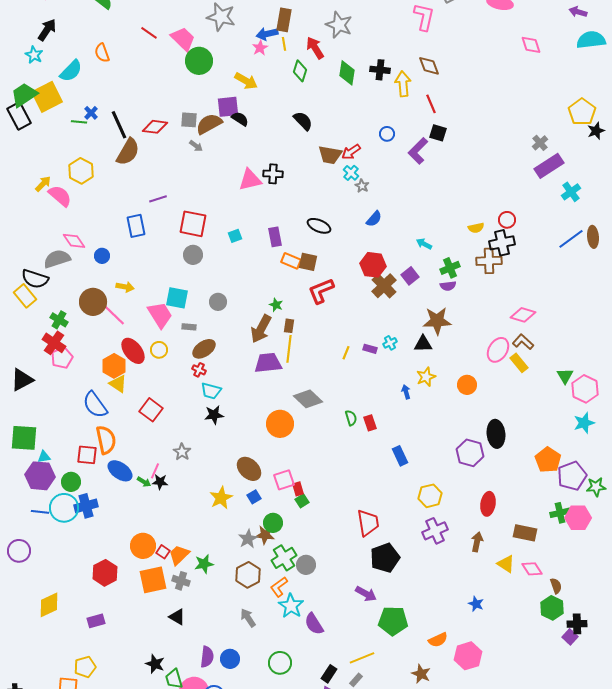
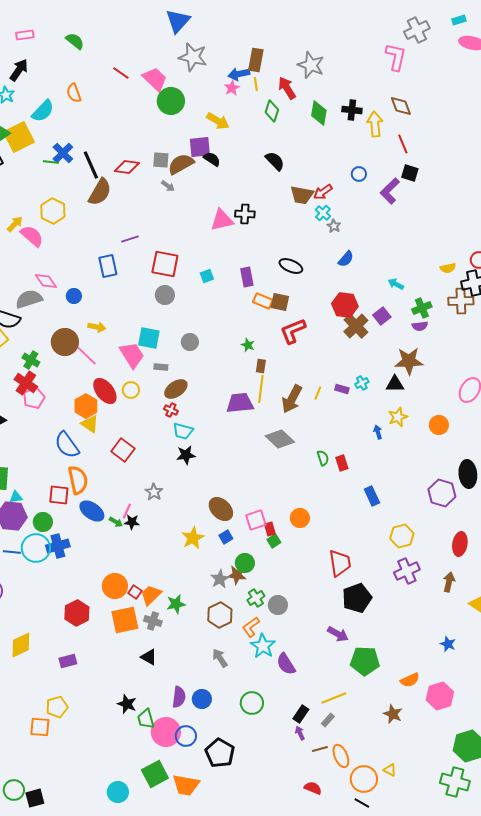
blue cross: (91, 113) -> (63, 153), size x1.5
brown arrow: (261, 329) -> (292, 399), moved
orange circle: (280, 424) -> (300, 518), moved, size x0.7
green cross: (284, 558) -> (256, 598), size x0.7

